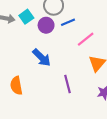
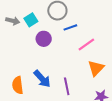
purple circle: (46, 25) -> (44, 39), moved
blue arrow: (42, 58) -> (42, 79), moved

